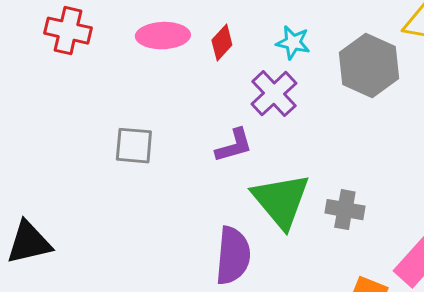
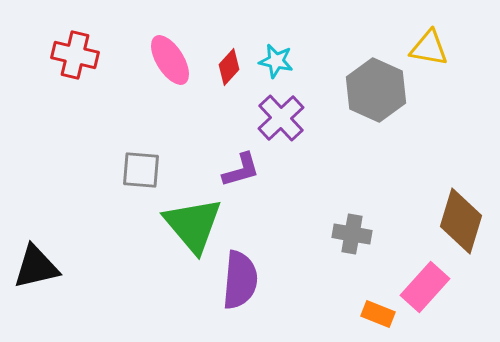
pink ellipse: (163, 36) -> (170, 60), turned 60
cyan star: (293, 43) -> (276, 61), moved
green triangle: (281, 201) -> (193, 225), moved

